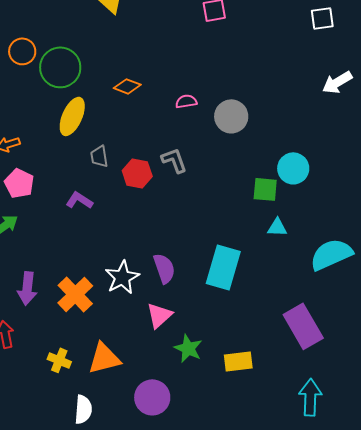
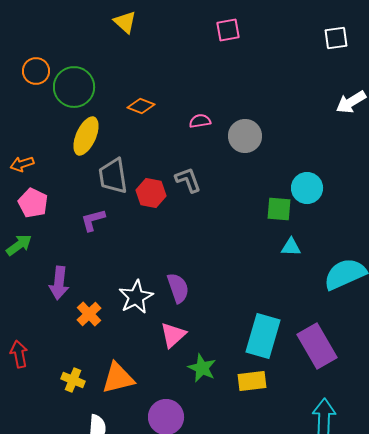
gray trapezoid: (99, 156) -> (113, 176), size x1.6
purple L-shape: (79, 200) -> (93, 220), turned -48
cyan rectangle: (223, 267) -> (263, 336), moved
purple arrow: (27, 288) -> (59, 283), moved
orange cross: (75, 294) -> (89, 314), size x0.7

